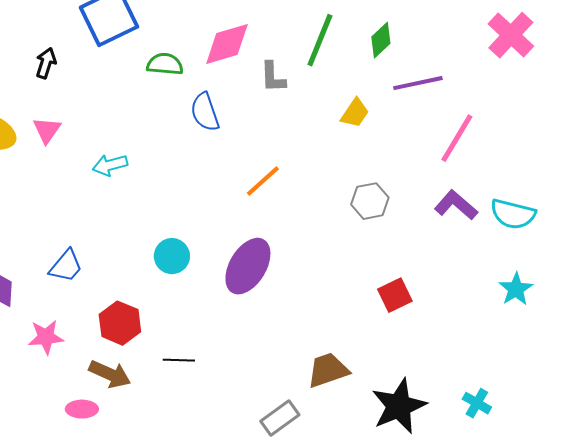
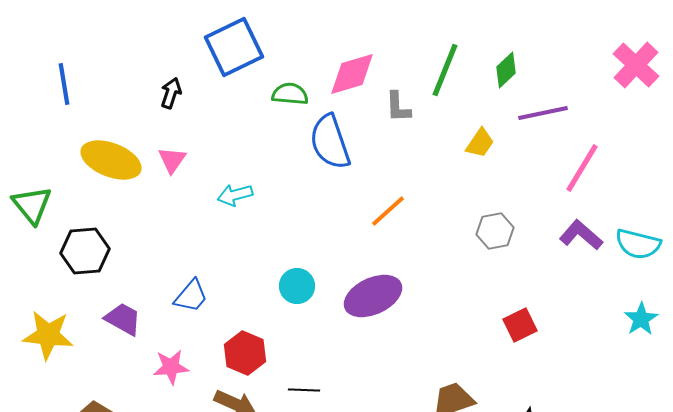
blue semicircle: (205, 112) -> (330, 142), size x1.4
purple ellipse: (248, 266) -> (373, 296), turned 34

